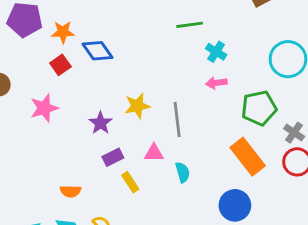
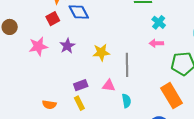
purple star: (100, 123) -> (67, 46), moved
yellow rectangle: (130, 182) -> (79, 103), moved

